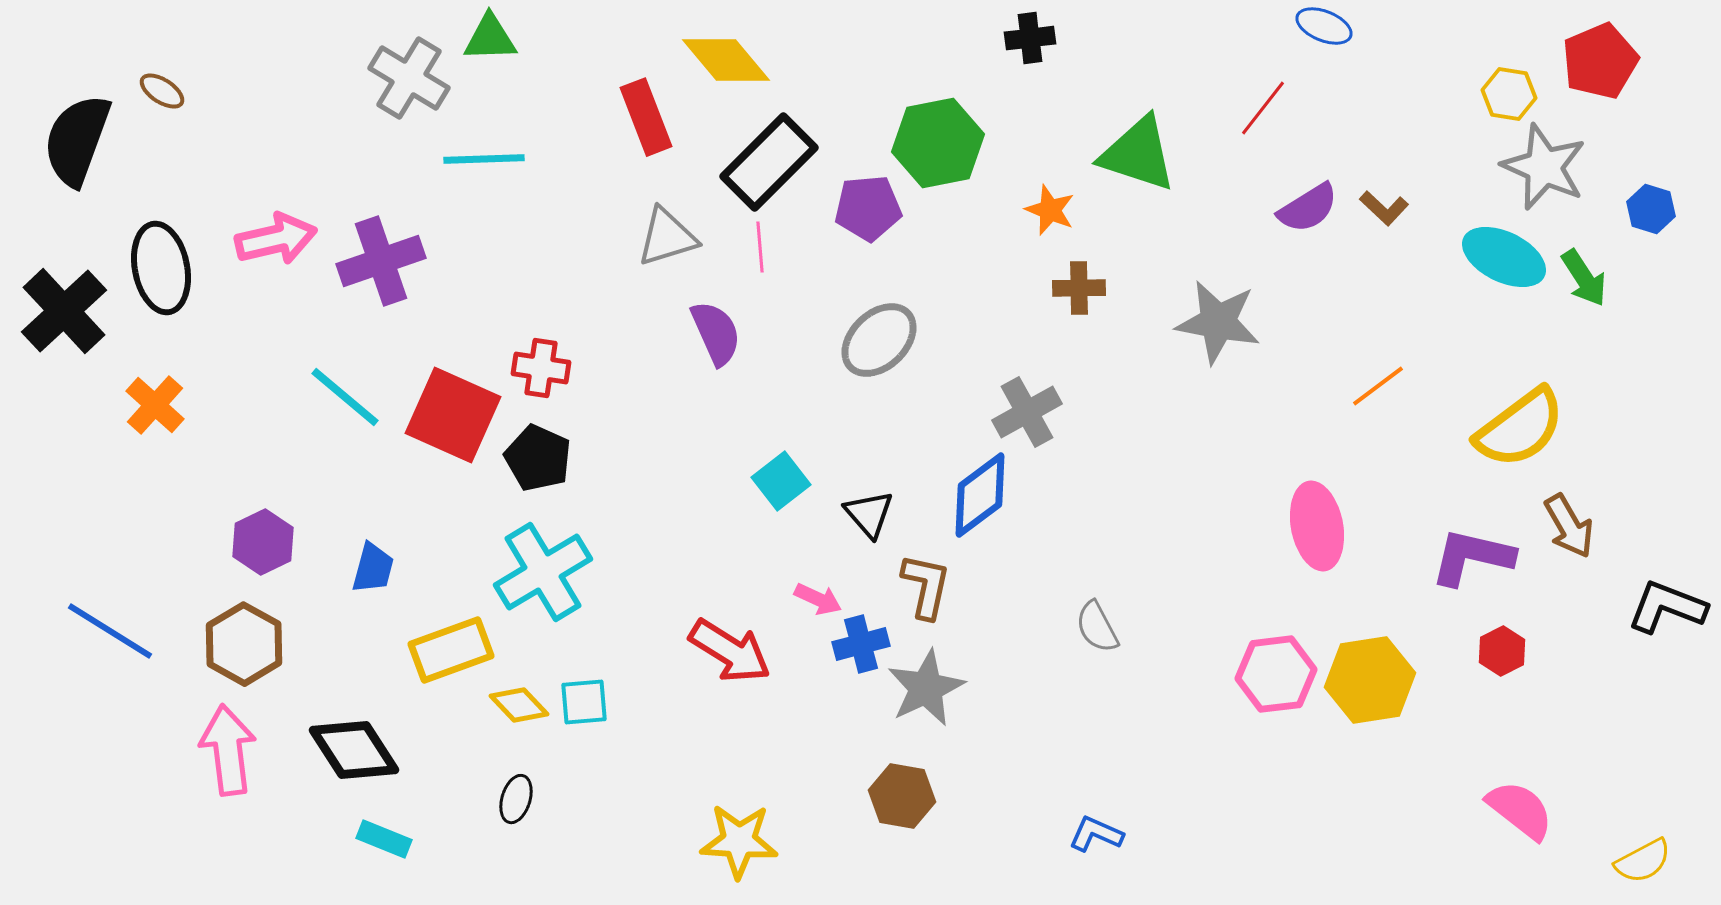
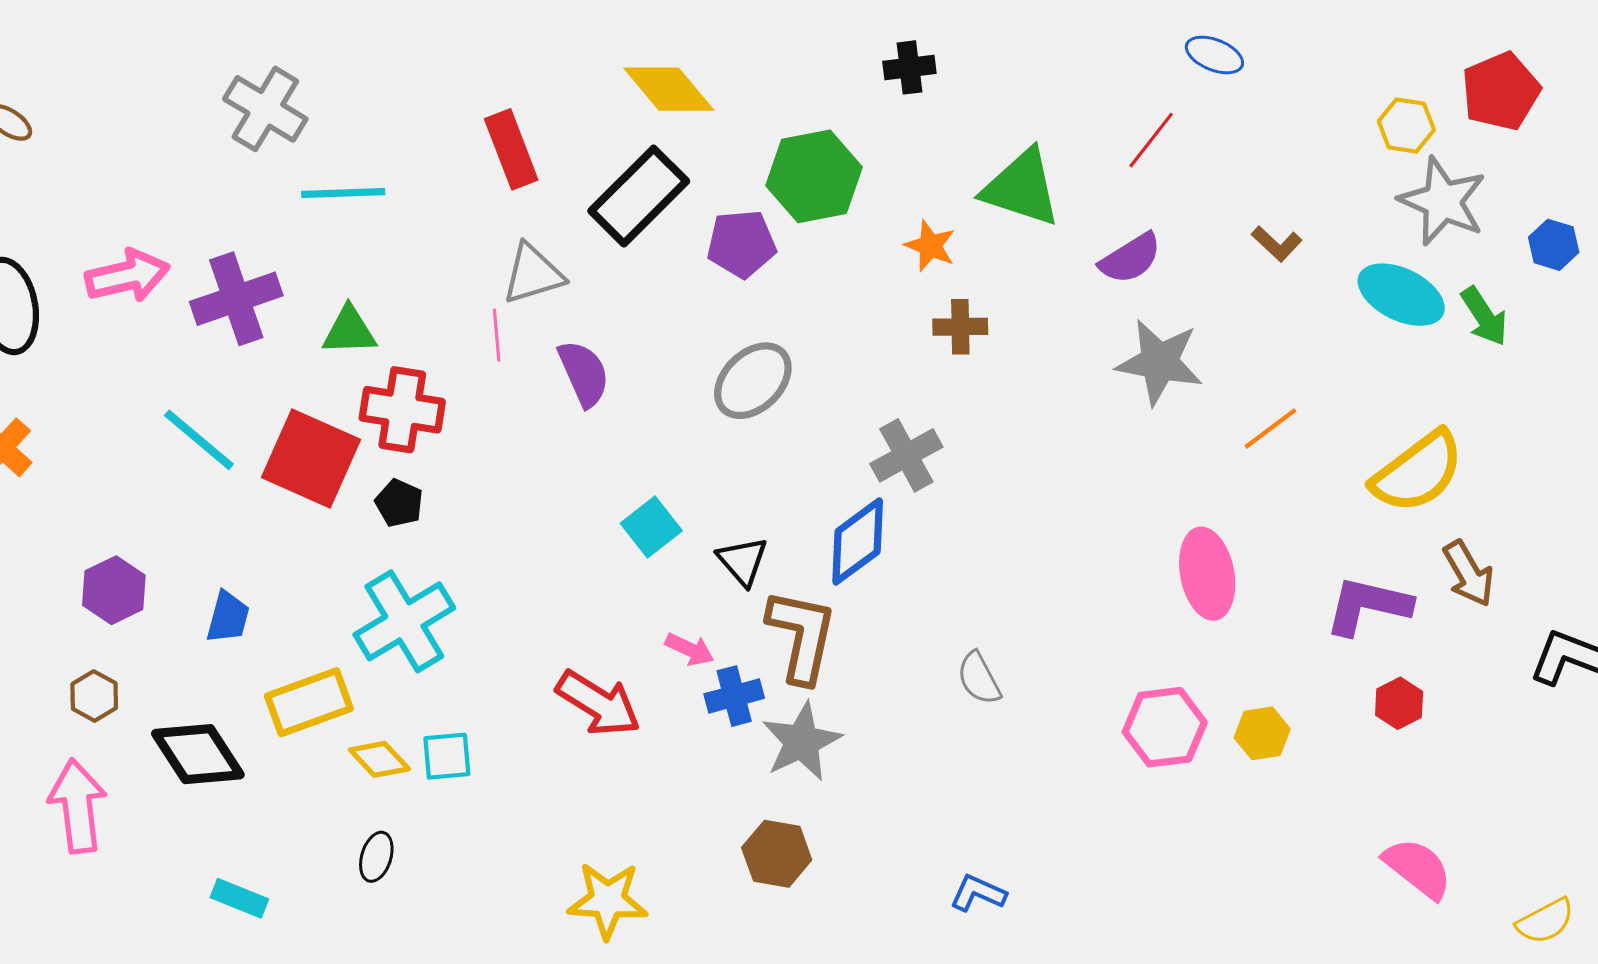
green triangle: (490, 38) -> (349, 331), moved
yellow diamond: (726, 60) -> (669, 89), moved
purple semicircle: (1308, 208) -> (1130, 258), moved
pink line: (760, 247) -> (497, 335), moved
gray star: (1218, 322) -> (1159, 362), moved
red cross: (541, 368) -> (402, 410), size x1.4
black pentagon: (538, 458) -> (399, 503), size x0.7
brown L-shape: (926, 586) -> (802, 636), size x1.4
brown hexagon: (244, 644) -> (94, 696), size x0.6
yellow hexagon: (1370, 680) -> (1262, 733), size x0.6
black diamond: (354, 750) -> (198, 754), moved

